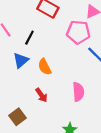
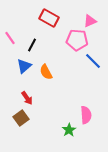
pink semicircle: (78, 92) -> (86, 115), moved
red arrow: (41, 95) -> (27, 98), moved

